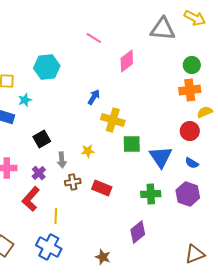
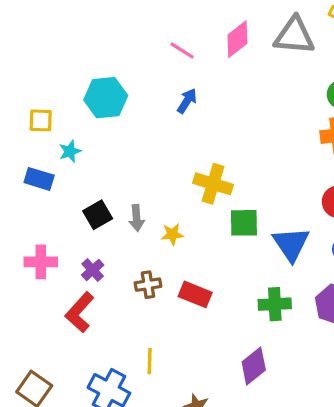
pink diamond: (127, 61) -> (237, 39), moved
blue arrow: (94, 97) -> (187, 101), moved
gray arrow: (62, 160) -> (137, 218), moved
yellow line: (56, 216) -> (150, 361), moved

